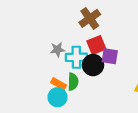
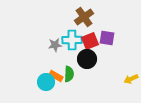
purple square: (110, 56) -> (107, 38), moved
cyan cross: (76, 57) -> (72, 40), moved
cyan circle: (57, 97) -> (46, 82), moved

